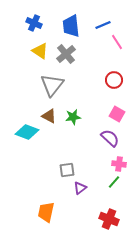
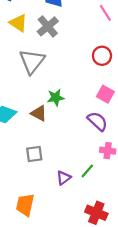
brown triangle: (49, 116) -> (39, 113), moved
gray square: (67, 170) -> (34, 154), moved
green line: (114, 182) -> (87, 171), moved

